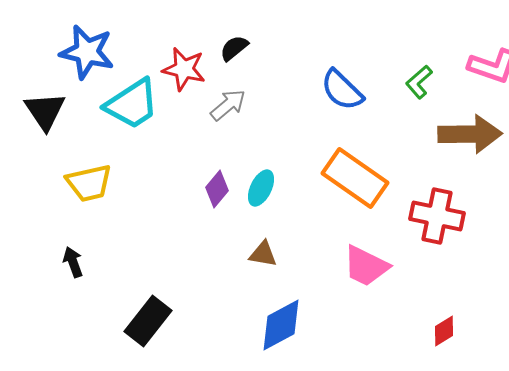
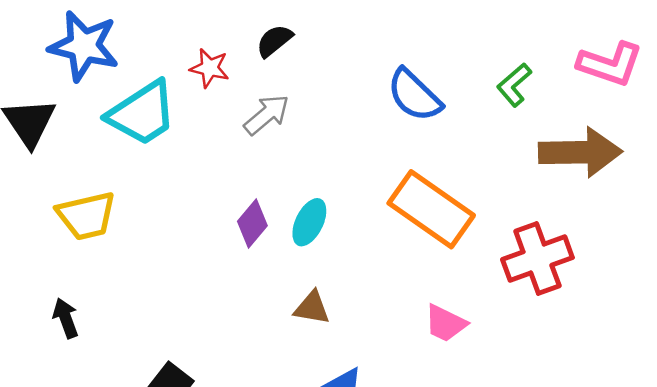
red star: (184, 69) -> (210, 68), size x0.7
red cross: (437, 216) -> (537, 258), turned -32
pink trapezoid: (366, 266) -> (445, 323), size x0.7

